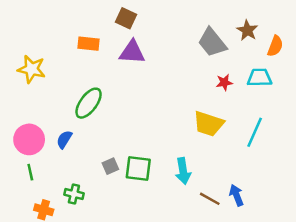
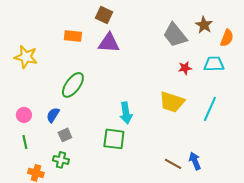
pink circle: (29, 139) -> (24, 115), size x0.6
gray square: (110, 166) -> (65, 135), moved
cyan arrow: (183, 171) -> (126, 113), moved

